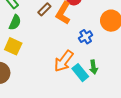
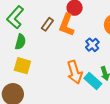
orange arrow: (64, 61) -> (75, 72), turned -45

